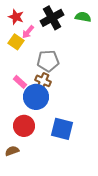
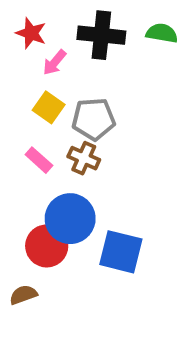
black cross: (52, 18) -> (101, 35), turned 35
yellow square: (16, 42) -> (49, 107), moved
blue circle: (36, 97) -> (70, 219), moved

